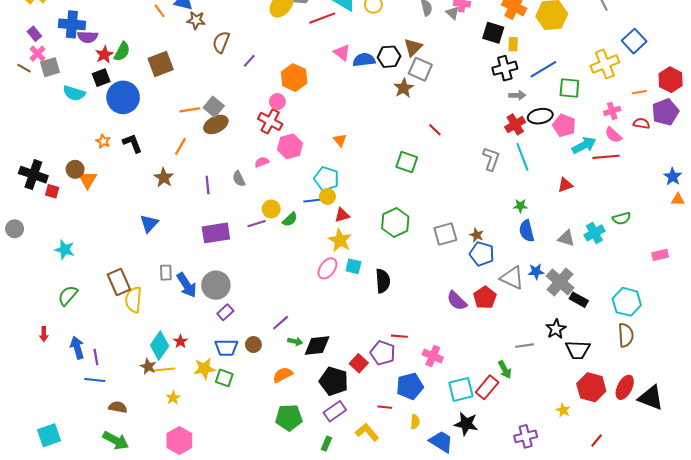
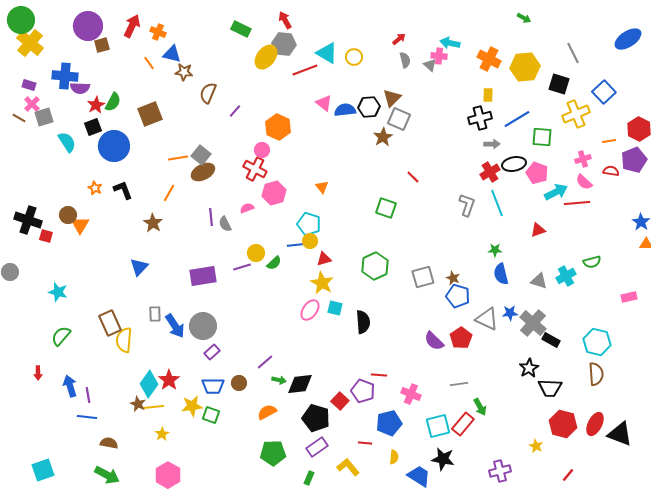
black square: (493, 33) -> (559, 84), moved
purple rectangle: (34, 34) -> (29, 85), turned -32
cyan semicircle: (74, 93) -> (67, 142), turned -140
purple line: (208, 185) -> (211, 217), moved
red star: (180, 341) -> (169, 380), size x1.5
gray line: (525, 346) -> (459, 384), moved

